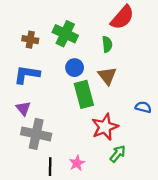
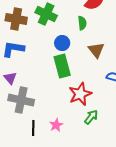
brown cross: (30, 40) -> (16, 19), size x1.5
blue circle: (75, 68) -> (62, 43), moved
brown triangle: (107, 76) -> (96, 50), moved

